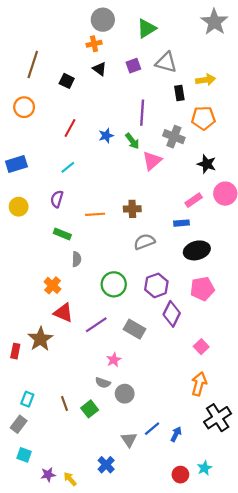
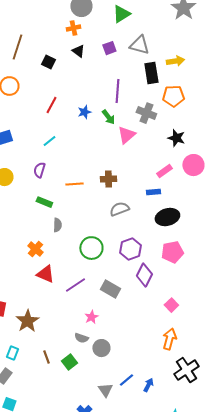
black rectangle: (179, 93) -> (151, 73), size x1.5
brown star: (40, 339) -> (27, 321), moved

